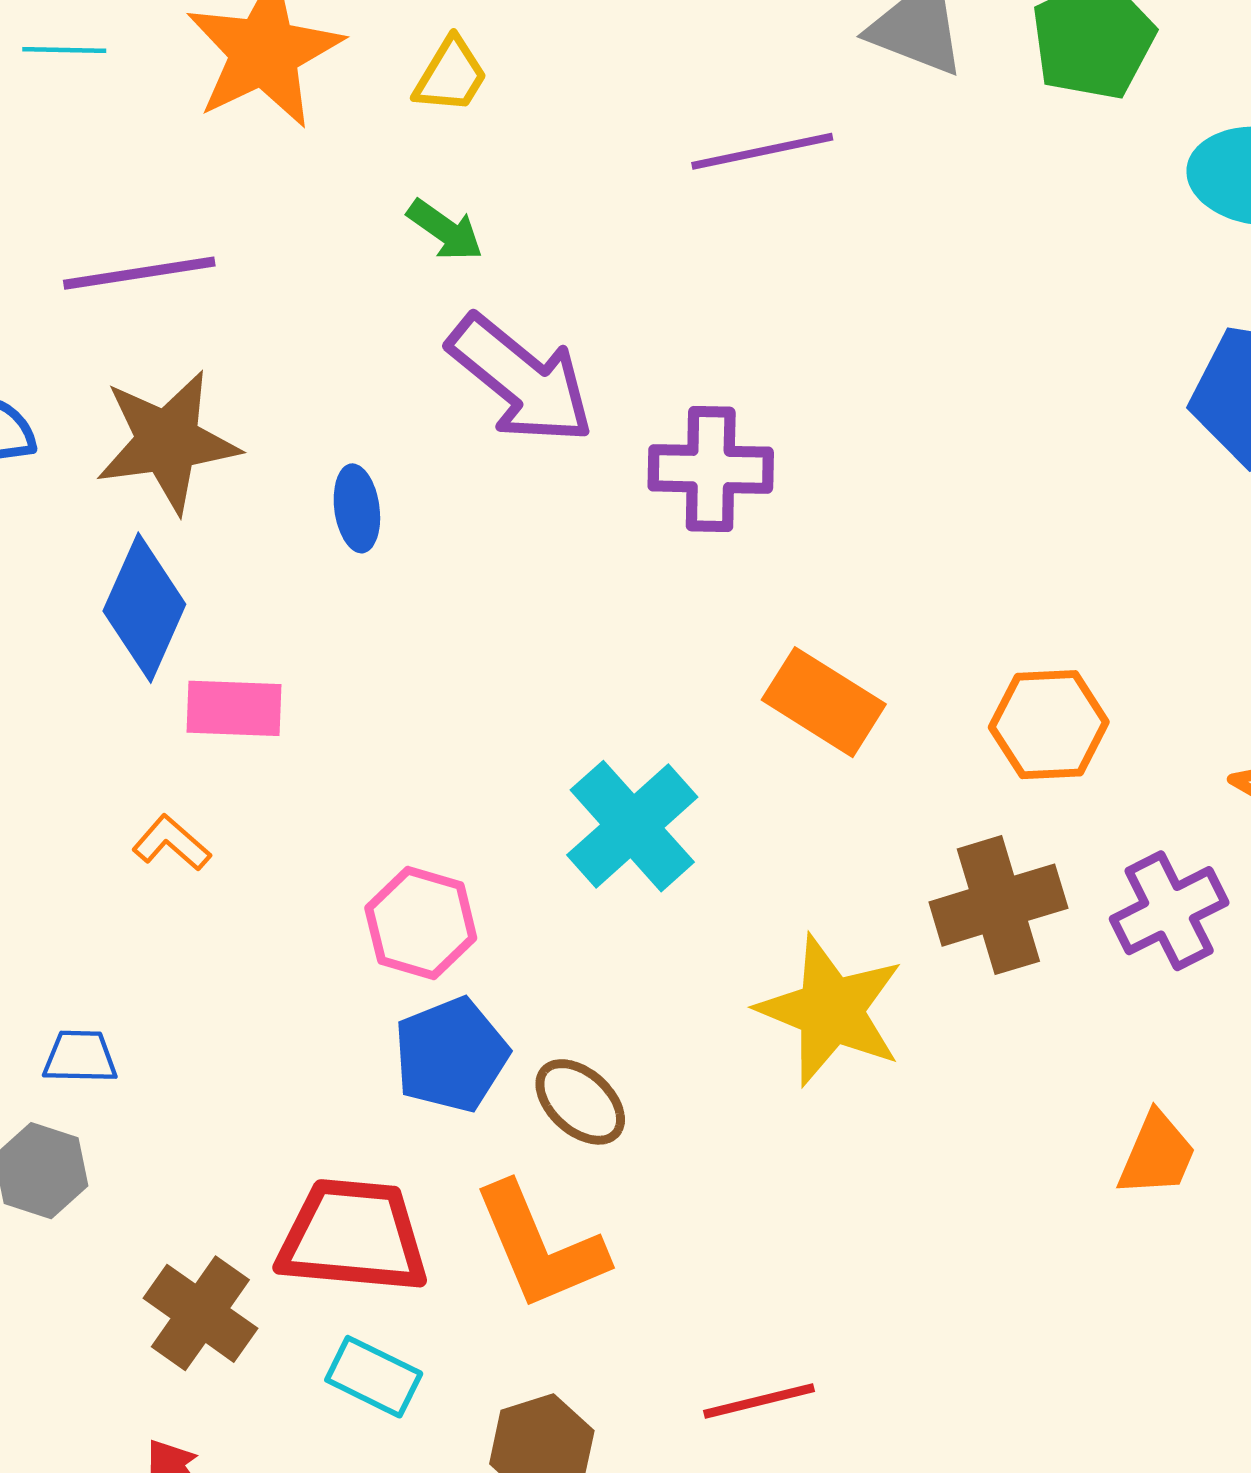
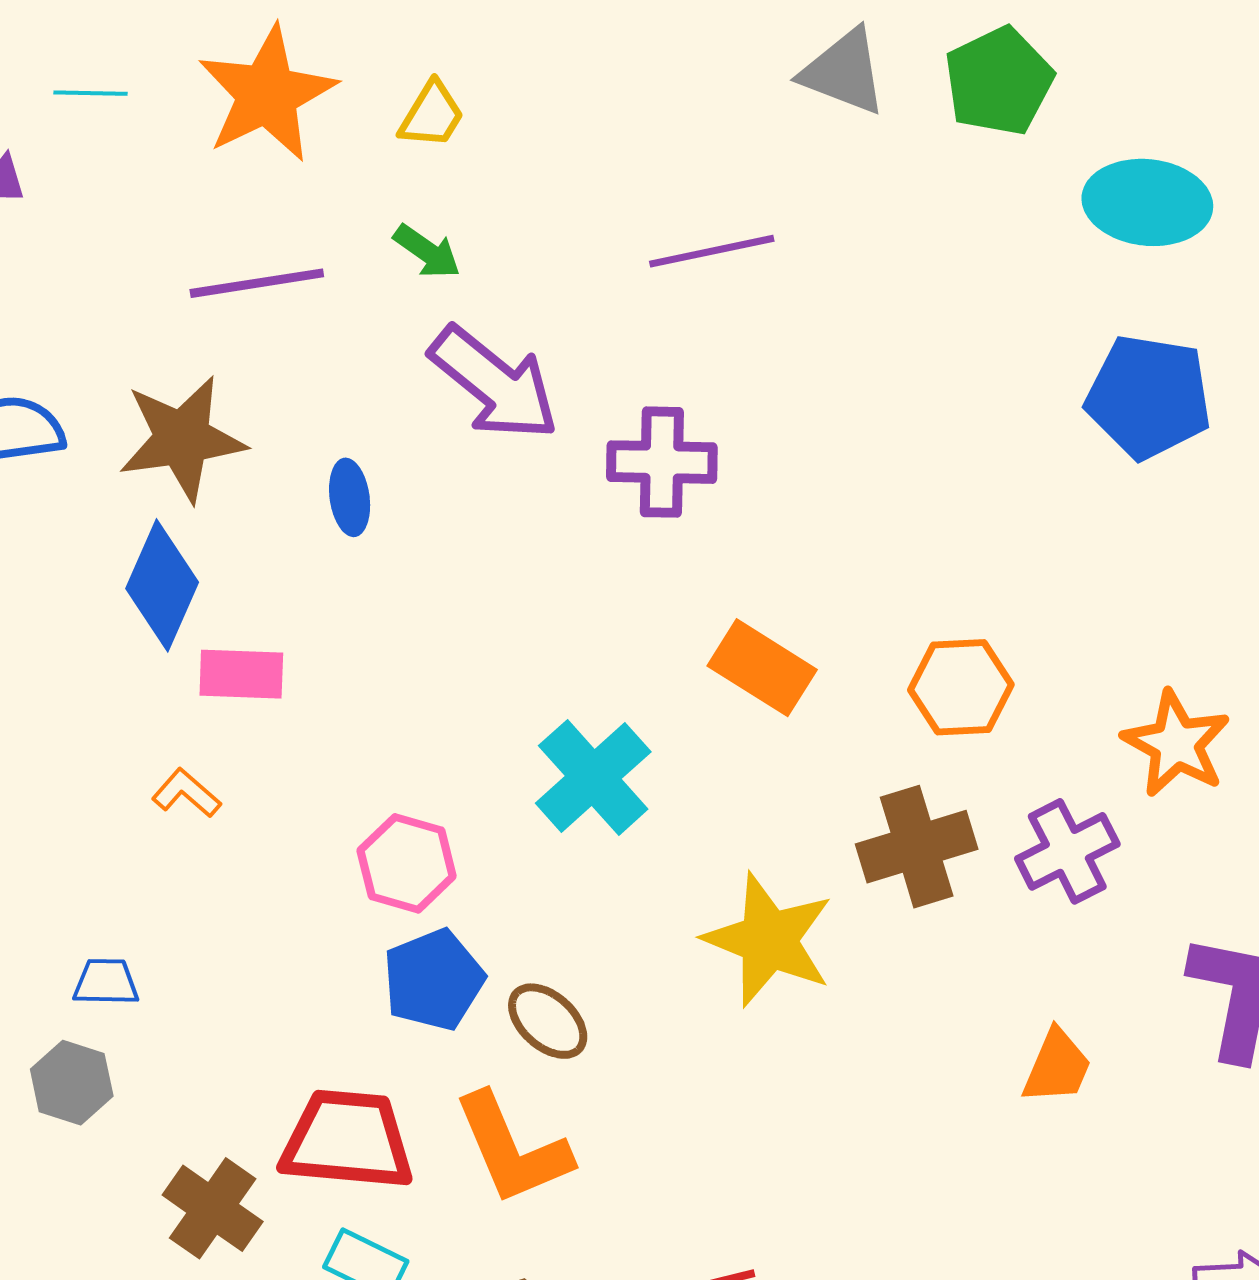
purple line: (762, 151) -> (712, 251), moved
purple line: (139, 273) -> (257, 283), moved

